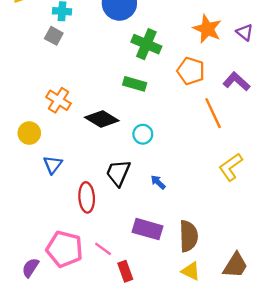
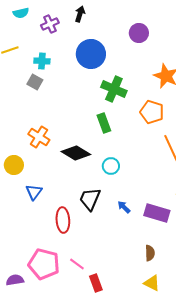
green rectangle: (135, 84) -> (104, 123), turned 54
purple rectangle: (148, 229) -> (157, 213), moved
brown semicircle: (188, 236) -> (150, 253), size x0.6
purple semicircle: (30, 268) -> (15, 280), turned 48

